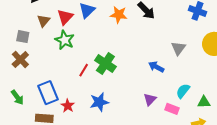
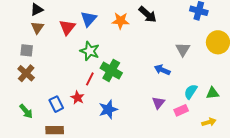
brown triangle: (44, 21) -> (37, 28), moved
green star: (65, 40) -> (90, 51), moved
blue rectangle: (48, 93) -> (56, 104), size x0.7
green triangle: (204, 102) -> (213, 93), moved
red star: (68, 106) -> (77, 98), moved
pink rectangle: (172, 109) -> (181, 110), turned -40

